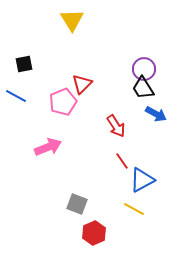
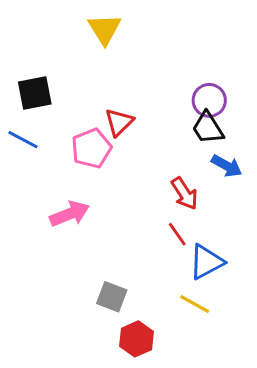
black square: (24, 64) -> (35, 93), size x1.4
red arrow: (116, 126) -> (185, 193), moved

